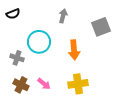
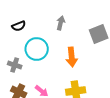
black semicircle: (13, 14) -> (19, 26), moved

